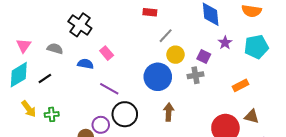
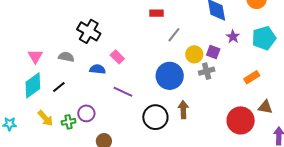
yellow circle: (175, 55) -> (194, 54), moved
black circle: (125, 114) -> (155, 117), moved
purple circle: (101, 125) -> (86, 113), moved

